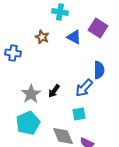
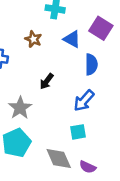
blue semicircle: (99, 70) -> (91, 64), moved
black arrow: (54, 91) -> (47, 81), moved

